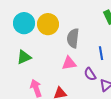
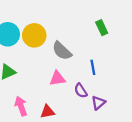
gray semicircle: (73, 38) -> (62, 51), turned -54

